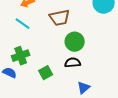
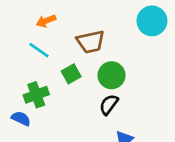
black semicircle: (73, 63) -> (109, 105), turned -49
green square: (46, 73) -> (71, 74), moved

